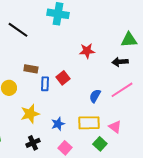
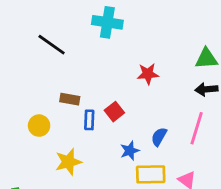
black arrow: (120, 62) -> (206, 89), moved
pink line: (122, 90) -> (197, 128), turned -40
blue star: (58, 124) -> (130, 151), moved

